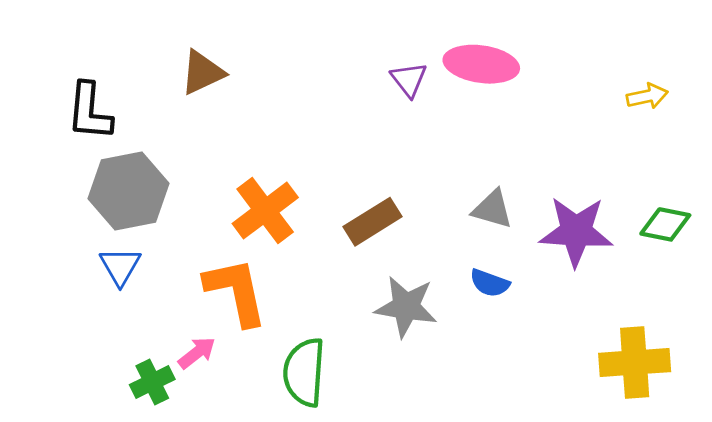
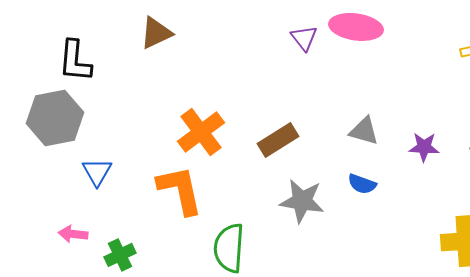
gray hexagon: (129, 191) -> (55, 118), moved
purple star: (576, 231) -> (424, 147), size x0.6
pink arrow: (197, 353) -> (73, 234), moved, turned -136

